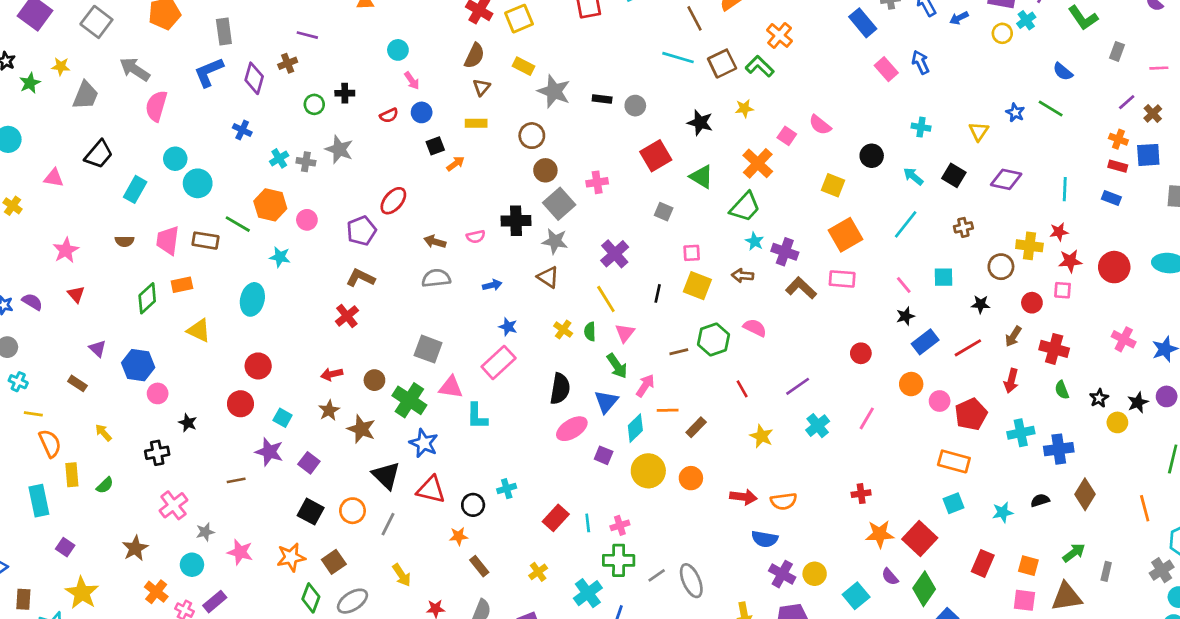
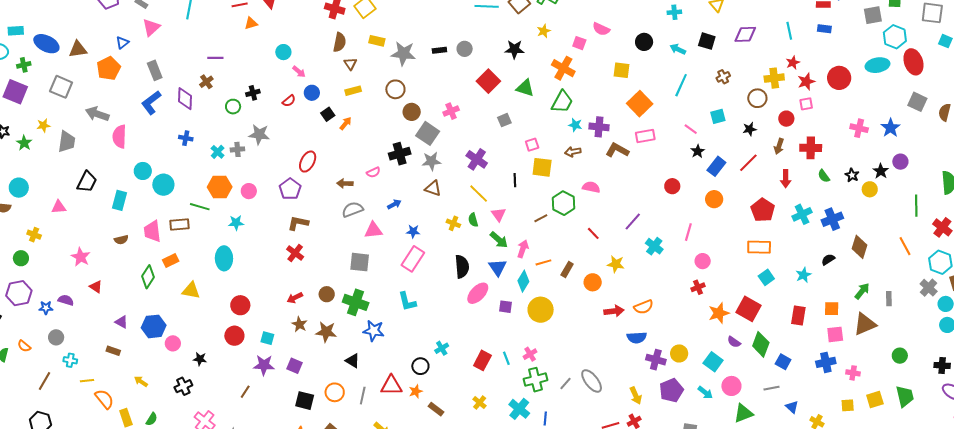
gray square: (664, 212) -> (504, 120), turned -32
pink triangle: (451, 387) -> (373, 230), moved
pink circle: (940, 401) -> (703, 261), moved
black triangle: (386, 475) -> (353, 361), size x0.7
orange circle: (691, 478) -> (593, 282), moved
brown line: (236, 480) -> (245, 392), turned -32
red triangle: (431, 490) -> (391, 385), moved

